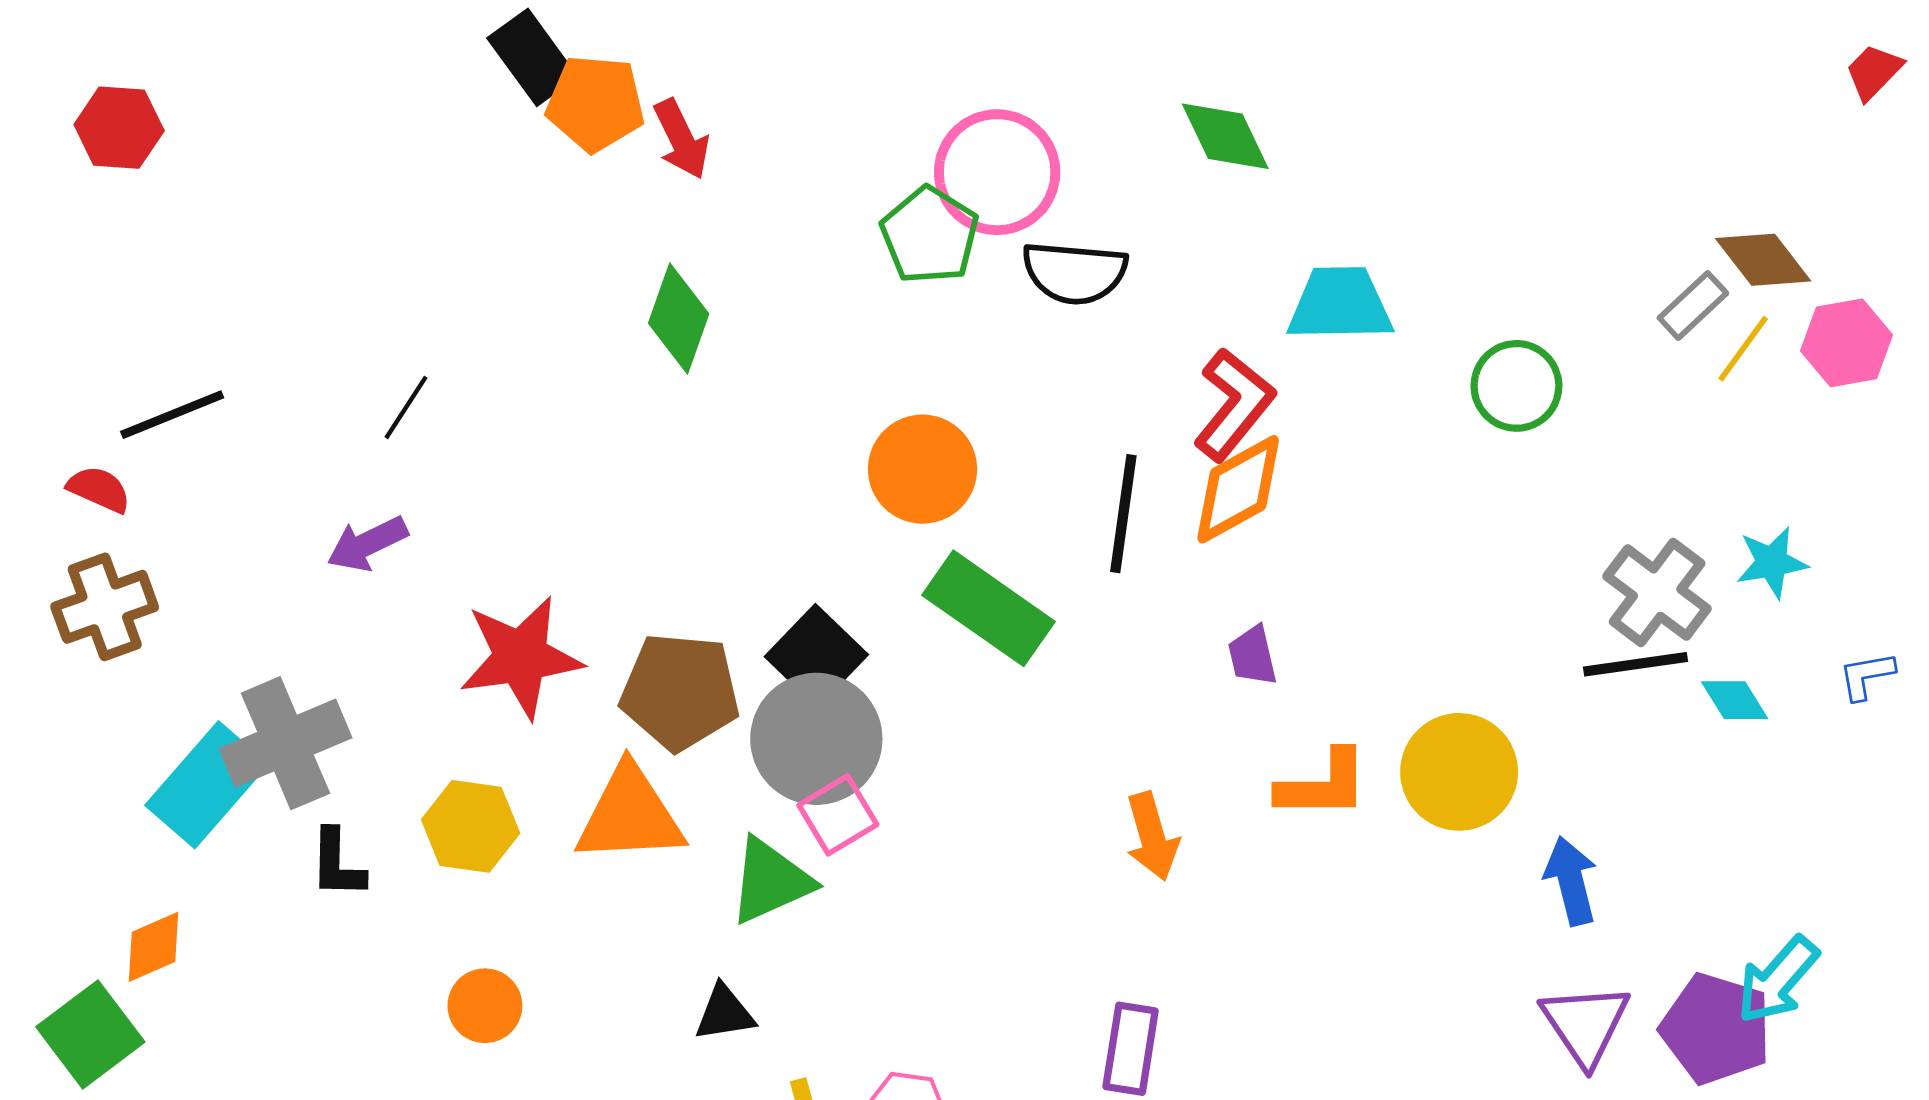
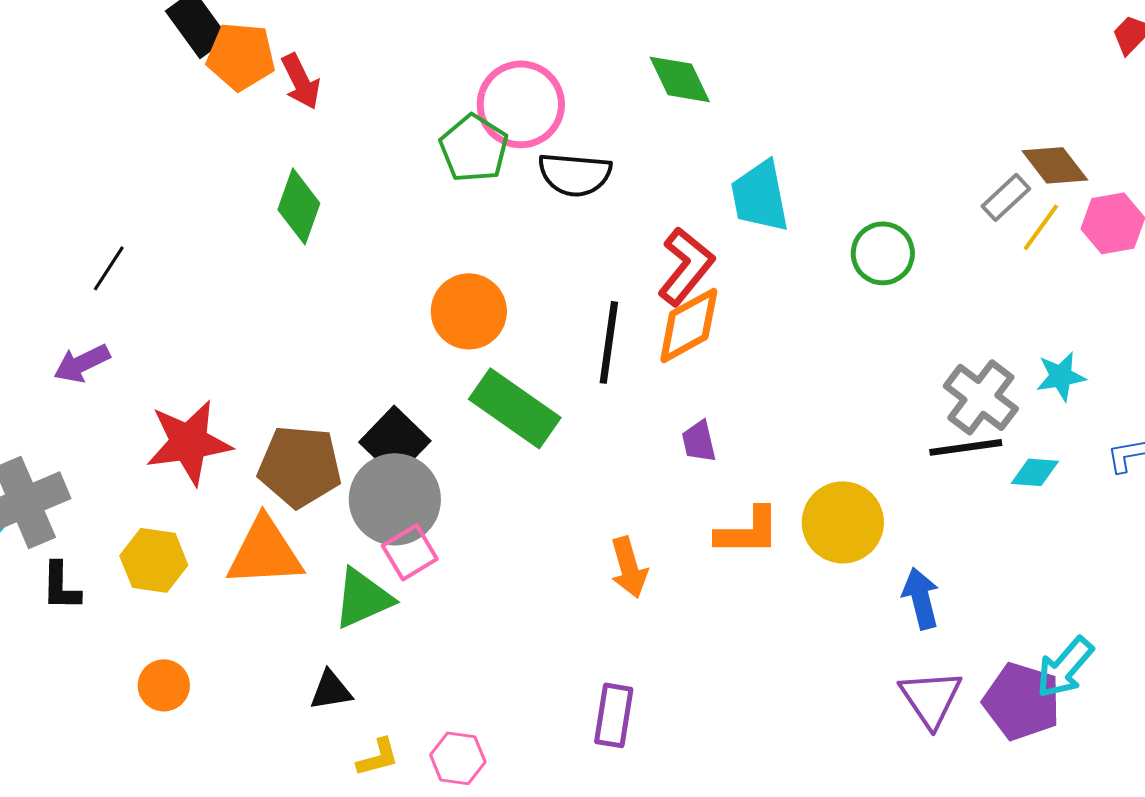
cyan trapezoid: (1340, 304) -> (760, 196), turned -100
cyan diamond: (1735, 700) -> (1035, 472), turned -54

